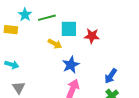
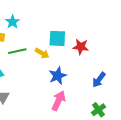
green line: (47, 18) -> (17, 51), moved
blue arrow: (111, 76) -> (99, 80), moved

